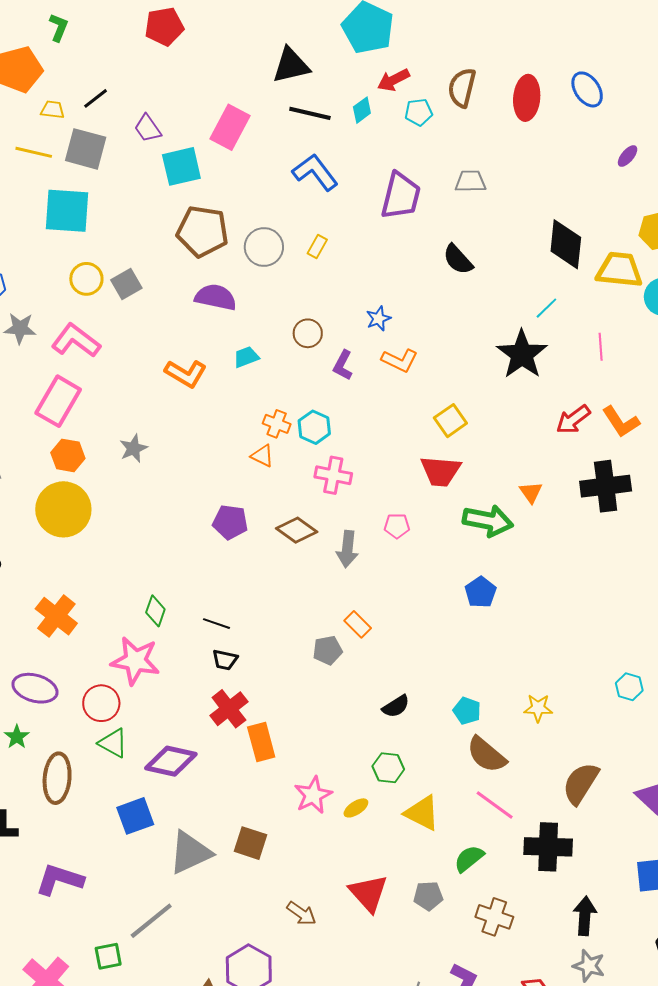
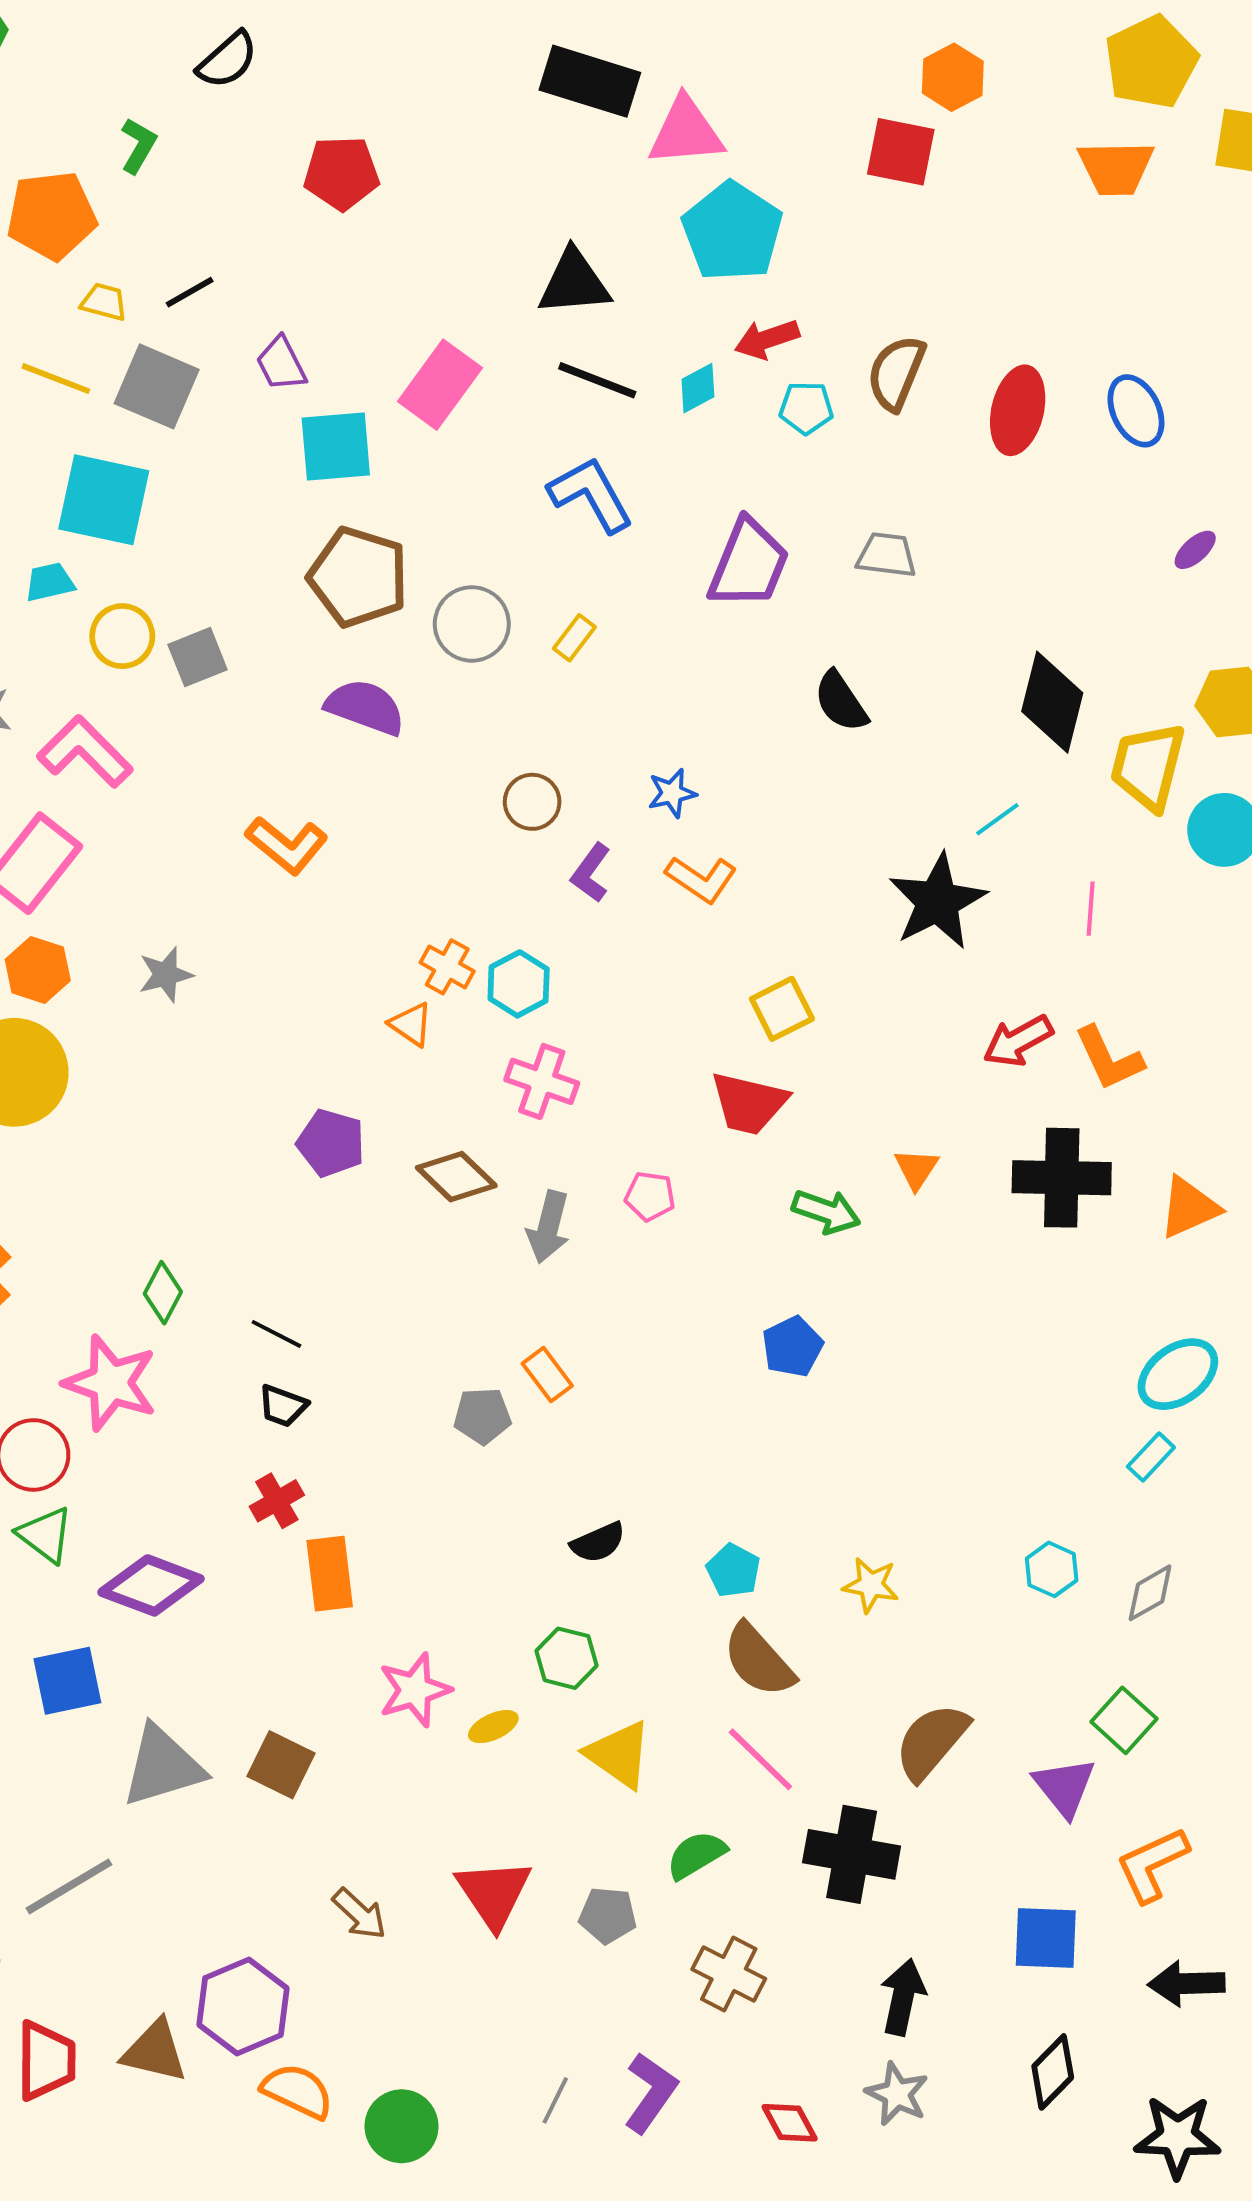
yellow trapezoid: (619, 270) -> (1148, 766), turned -90
cyan trapezoid: (246, 357) -> (50, 582), moved
green arrow: (488, 521) -> (826, 1212), size x0.7
red cross: (229, 709) -> (277, 1501), size x0.7

